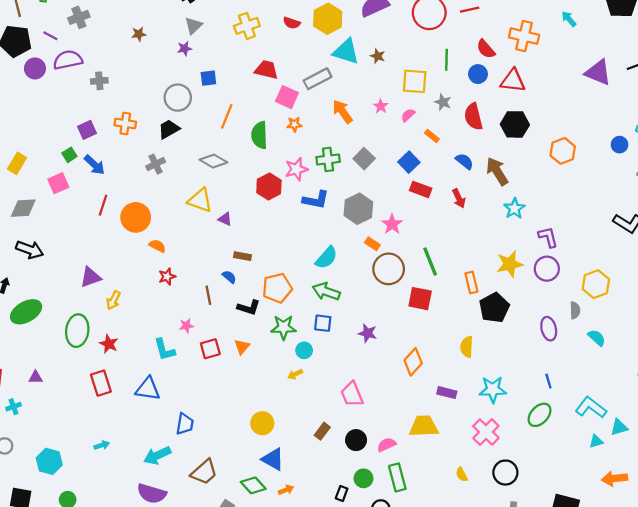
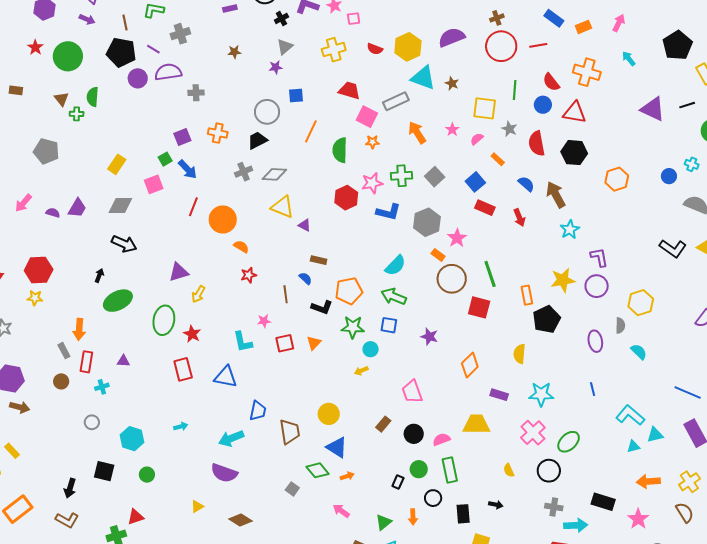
gray diamond: (213, 161) -> (274, 174), moved, turned -30
green ellipse: (540, 415) -> (569, 442), moved
brown trapezoid: (204, 472) -> (290, 432), moved, turned -60

